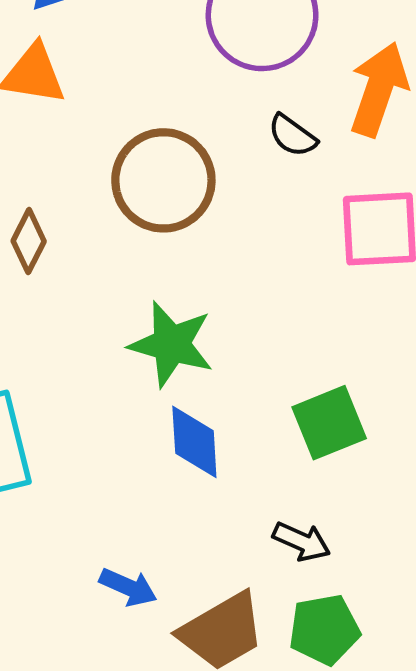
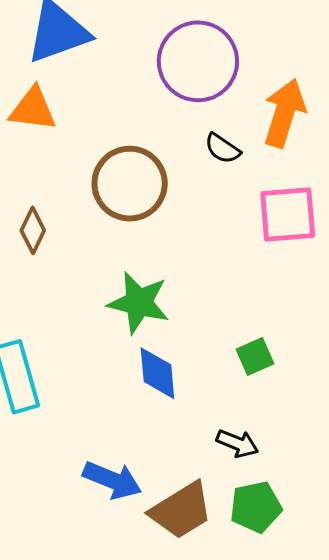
green square: (329, 423) -> (255, 356), size x0.7
blue arrow: (128, 587) -> (112, 480), size x1.4

